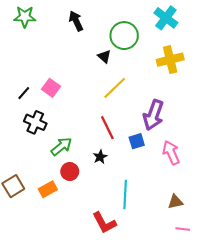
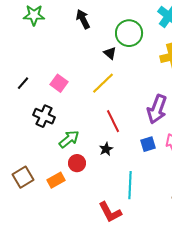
yellow line: (115, 88) -> (103, 83), moved
black line: (24, 93) -> (23, 83), moved
blue square: (137, 141) -> (148, 144), moved

